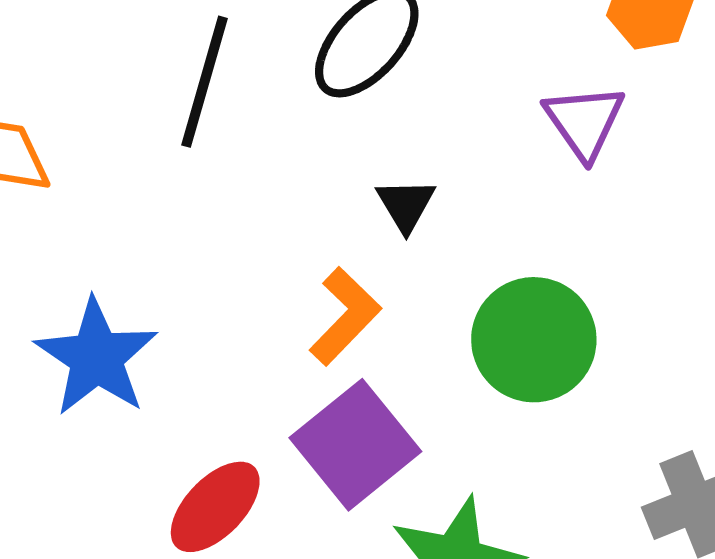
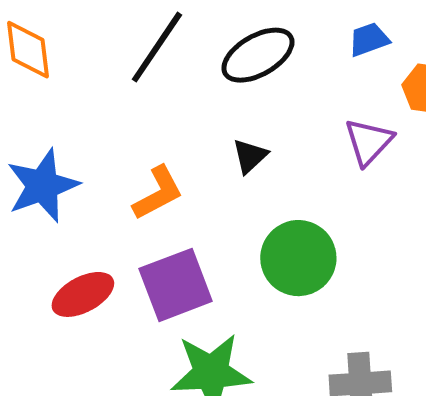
orange L-shape: (345, 316) -> (158, 193), moved

